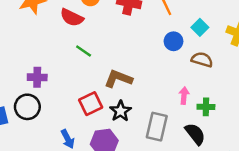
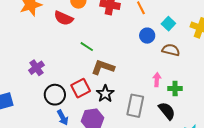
green line: (84, 51) -> (87, 47), moved
purple cross: (37, 77) -> (36, 68), turned -35
black circle: (27, 107) -> (55, 95), moved

